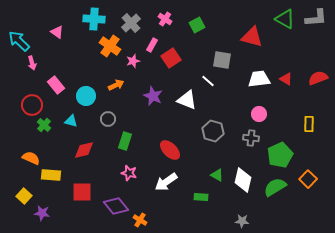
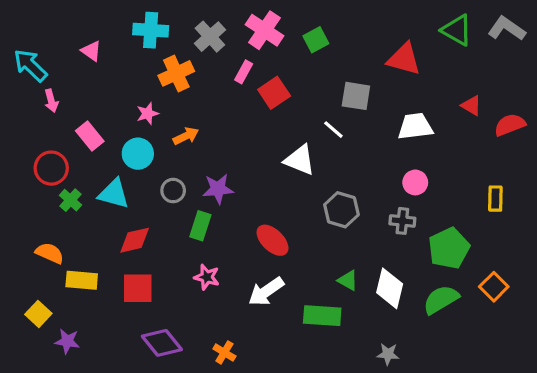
gray L-shape: (316, 18) -> (507, 29), turned -140
pink cross: (165, 19) -> (264, 30), size x1.6
orange cross: (110, 46) -> (176, 73), turned 30
pink star: (133, 61) -> (147, 114), moved
red triangle: (286, 79) -> (471, 106), moved
purple star: (153, 96) -> (218, 189), moved, turned -30
cyan triangle: (71, 121) -> (114, 194), size x1.5
red square: (82, 192) -> (138, 288), moved
green rectangle: (201, 197) -> (322, 316), size x1.6
purple diamond: (116, 206) -> (162, 343), moved

